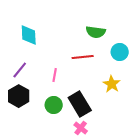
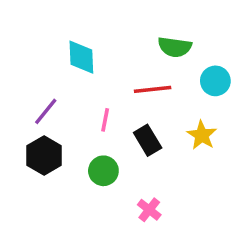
cyan diamond: (29, 35) -> (81, 57), moved
black rectangle: (80, 104) -> (148, 140), moved, size x0.7

